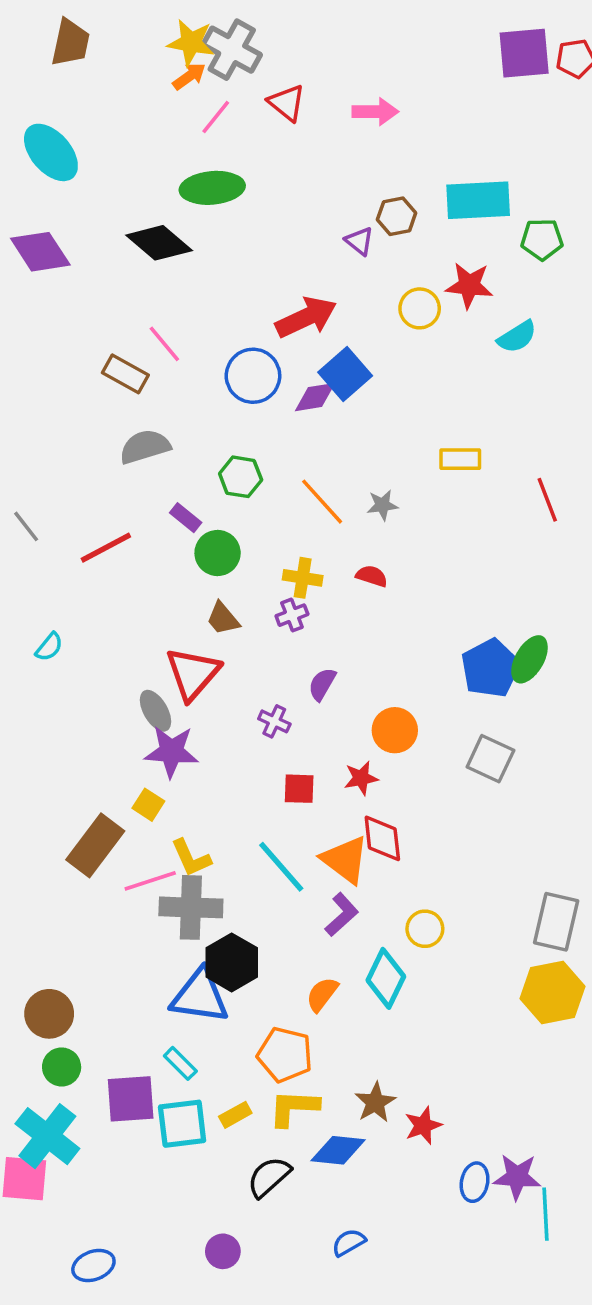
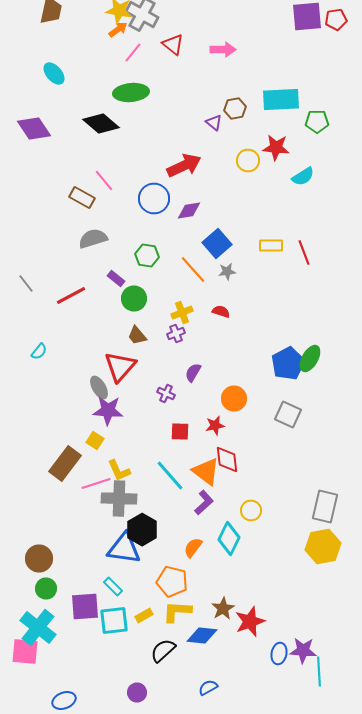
cyan ellipse: (51, 152) -> (54, 74), moved, size x0.7
blue square: (345, 374) -> (217, 244), moved
red line: (547, 500) -> (304, 252), moved
yellow cross: (303, 578) -> (182, 312), turned -30
red star: (423, 1125) -> (250, 622), size x1.4

